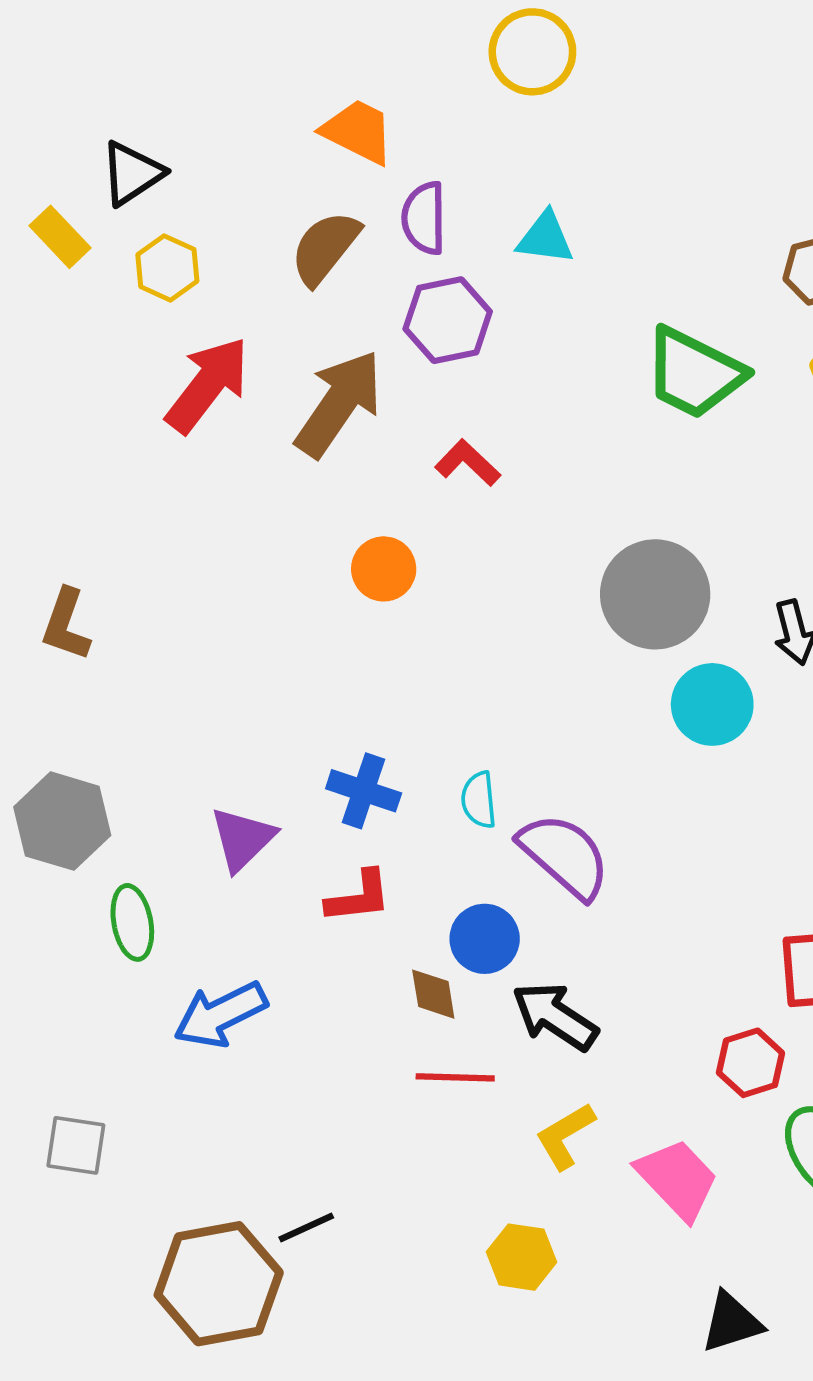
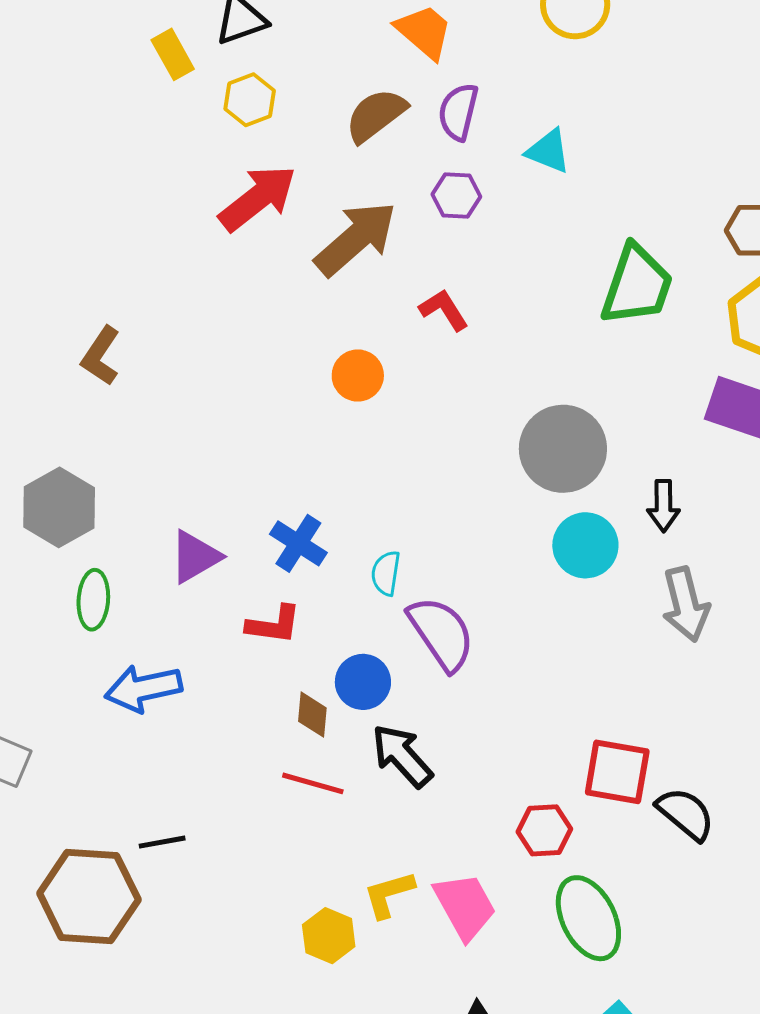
purple hexagon: (448, 320) -> (456, 195), size x0.7
green trapezoid: (694, 373) -> (637, 285), turned -112
yellow L-shape: (565, 1136) -> (389, 894), moved
black line: (306, 1227) -> (162, 842), moved

